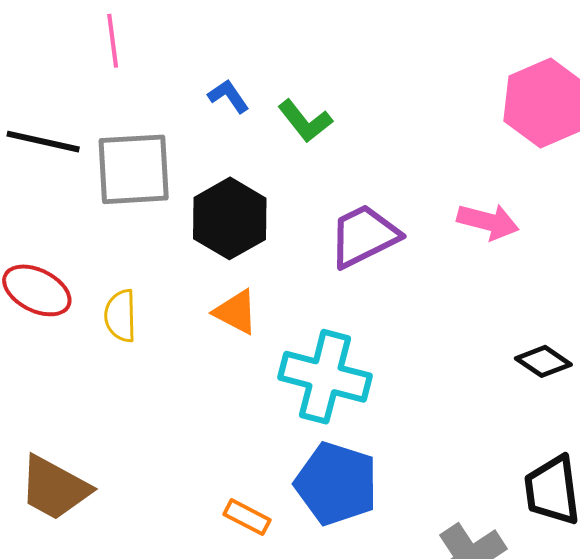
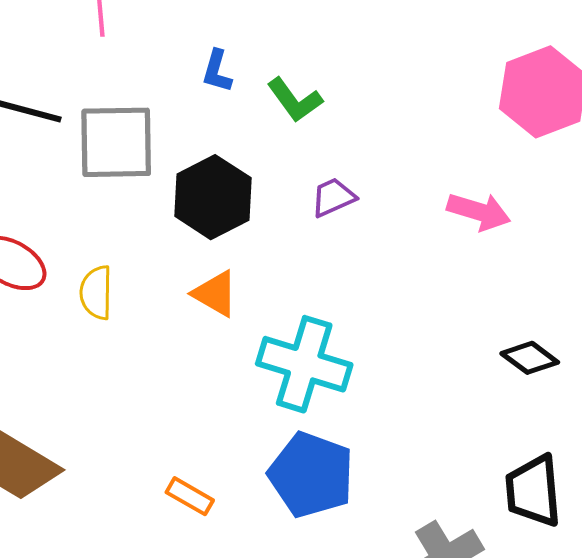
blue L-shape: (228, 96) -> (217, 71), turned -132
purple trapezoid: (364, 236) -> (333, 197), moved, size x0.6
orange rectangle: (247, 517) -> (190, 496), moved

